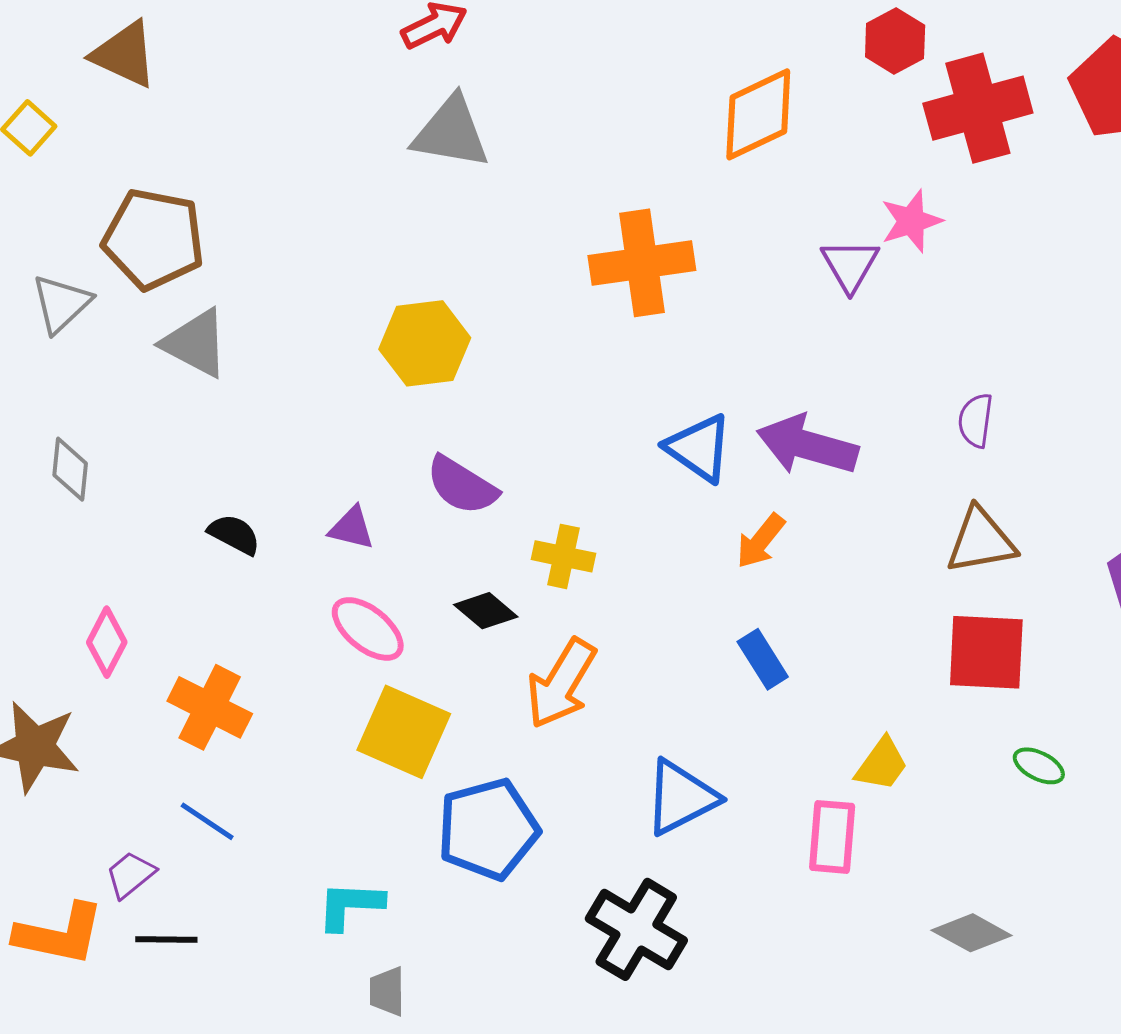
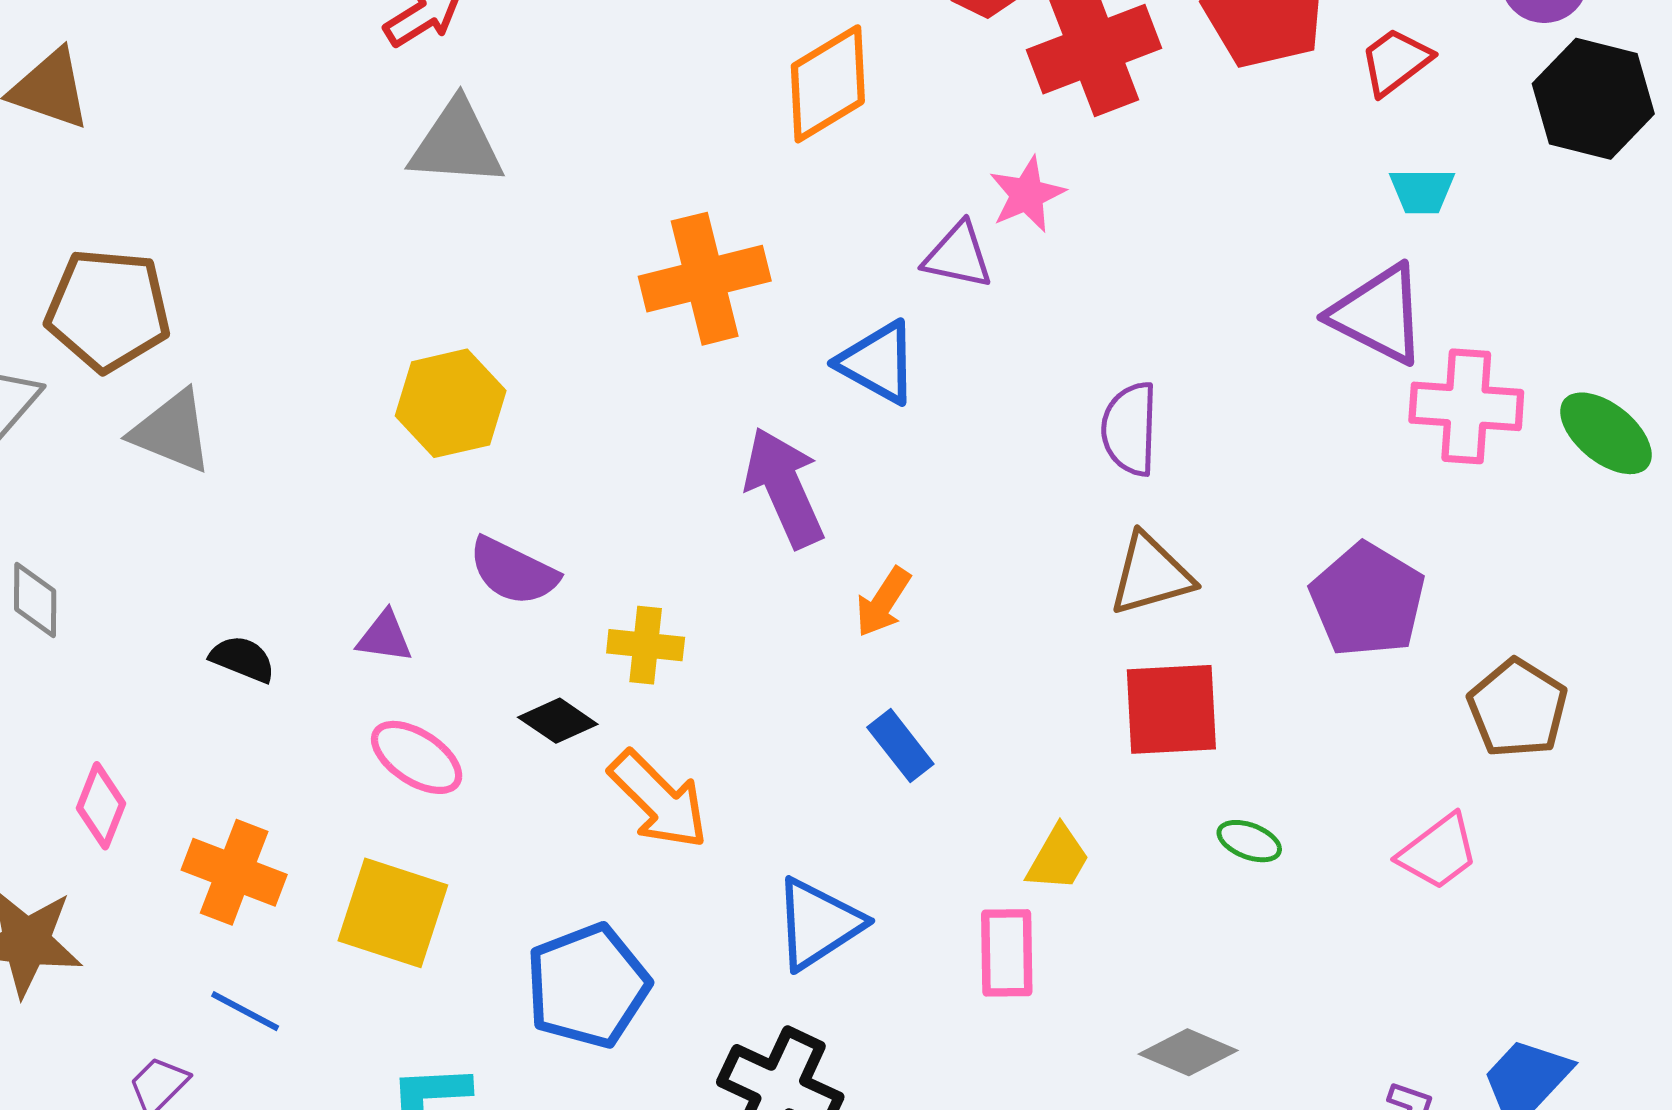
purple triangle: (850, 265) -> (958, 256), turned -42
purple semicircle: (976, 420) -> (1130, 429), size x1.4
purple arrow: (807, 445) -> (784, 487), moved, turned 56
blue triangle: (699, 448) -> (878, 363), moved
orange arrow: (561, 683) -> (659, 800), turned -70
yellow square: (404, 732) -> (393, 913), moved

